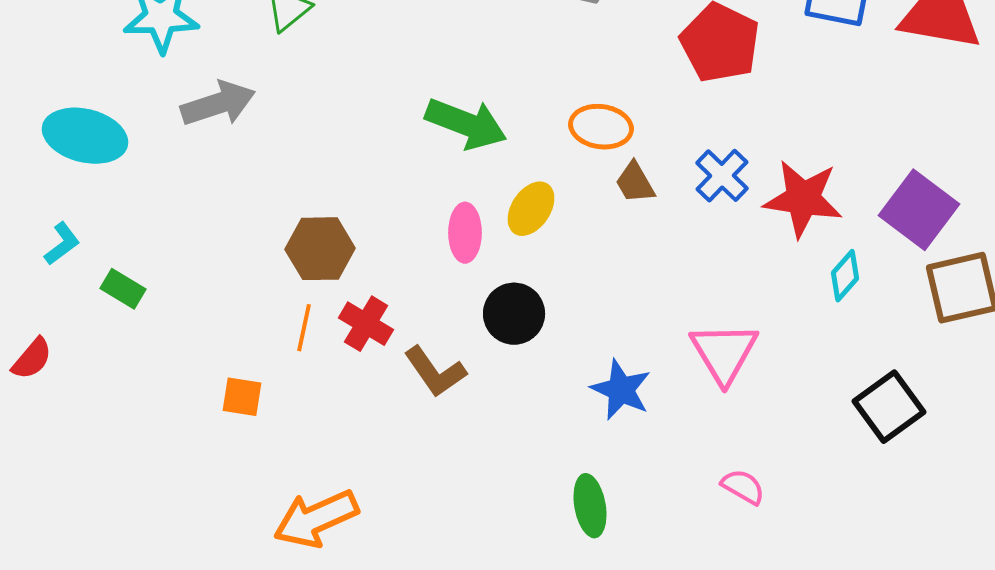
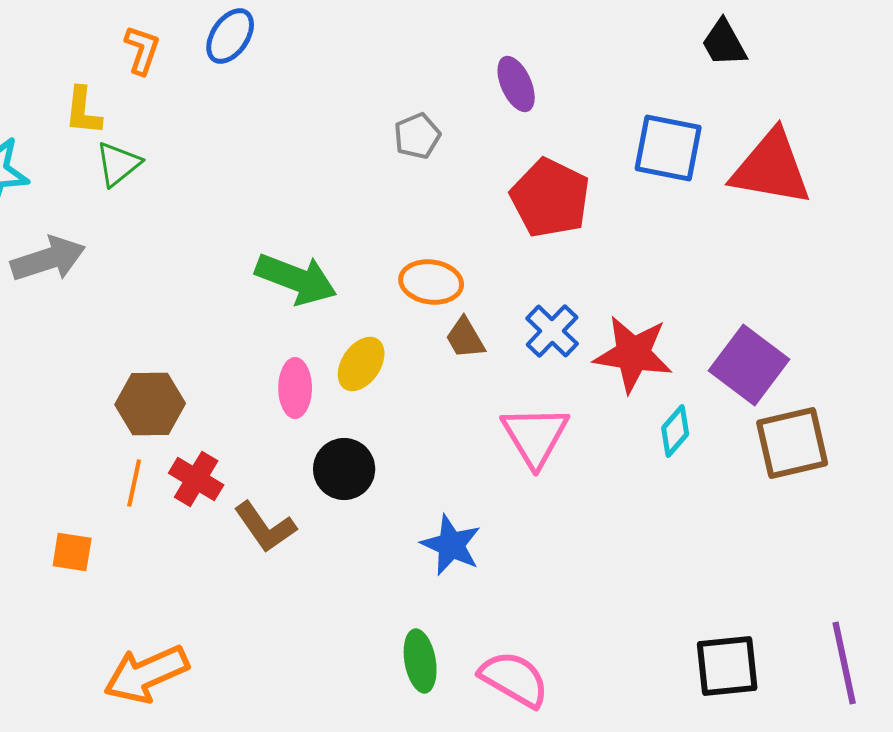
pink triangle: (724, 353) -> (535, 436), moved
black square: (889, 407) -> (727, 666), moved, turned 30
pink semicircle: (743, 487) -> (514, 679), moved, size x1.6

